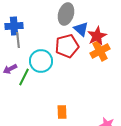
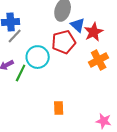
gray line: (18, 40) -> (15, 36), turned 49
orange cross: (100, 51) -> (99, 60), moved

